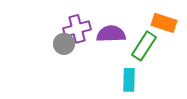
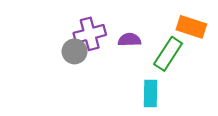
purple semicircle: (111, 34) -> (129, 40), size x0.7

